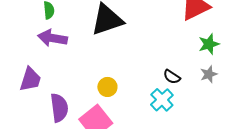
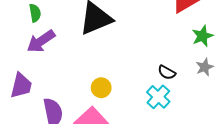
purple arrow: (53, 38) -> (41, 41), turned -40

